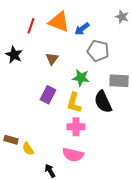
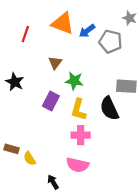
red line: (31, 26) -> (25, 34), moved
gray pentagon: (98, 51) -> (110, 41), moved
black star: (14, 55) -> (15, 82), moved
green star: (81, 78) -> (74, 81), moved

